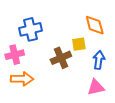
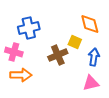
yellow square: (79, 44) -> (75, 42), turned 32
pink cross: (15, 55) -> (14, 52), turned 30

